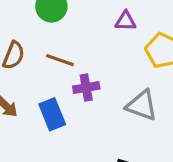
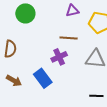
brown line: (60, 60) -> (69, 38), moved

